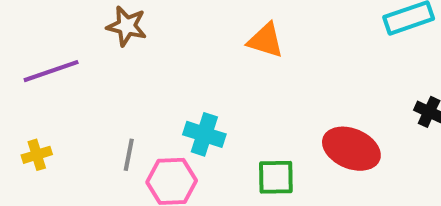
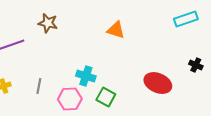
gray line: (129, 155) -> (39, 86), moved
green square: (276, 177) -> (106, 97), moved, turned 30

